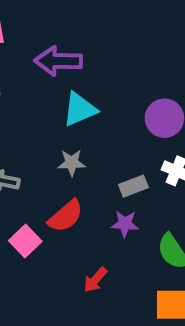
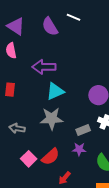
gray star: (72, 163) -> (52, 119), size x1.6
red semicircle: (66, 216) -> (50, 157), moved

